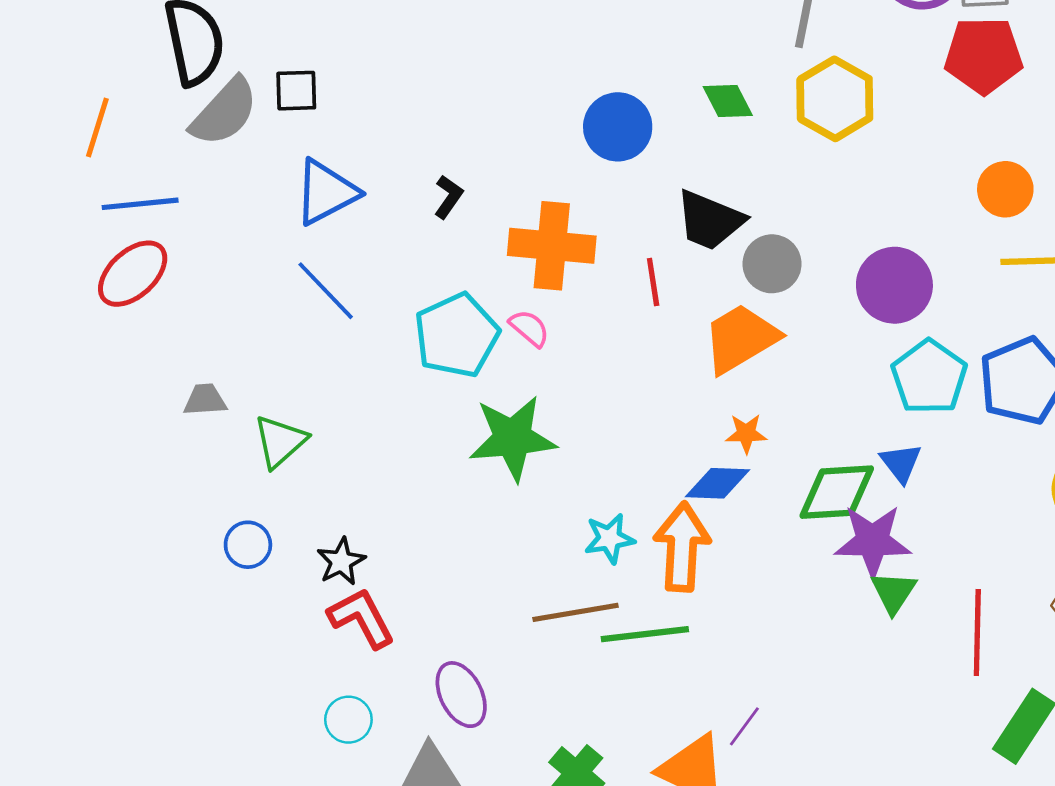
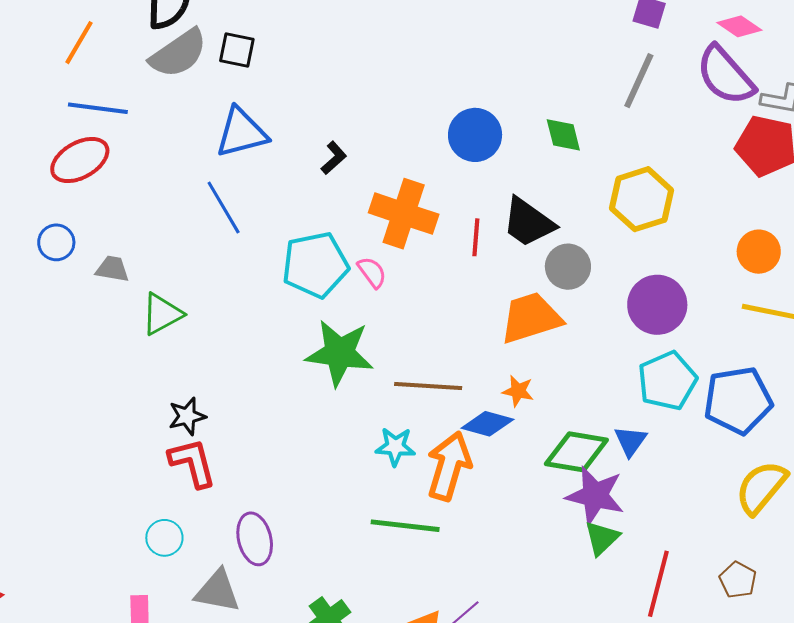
yellow hexagon: (835, 99) -> (641, 199), moved
red line: (653, 282) -> (476, 237), moved
blue circle: (248, 545) -> (56, 242), moved
brown line: (575, 612) -> (428, 386), moved

